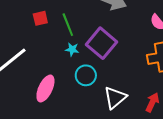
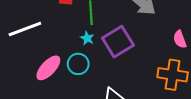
cyan circle: (86, 75) -> (78, 64), moved

